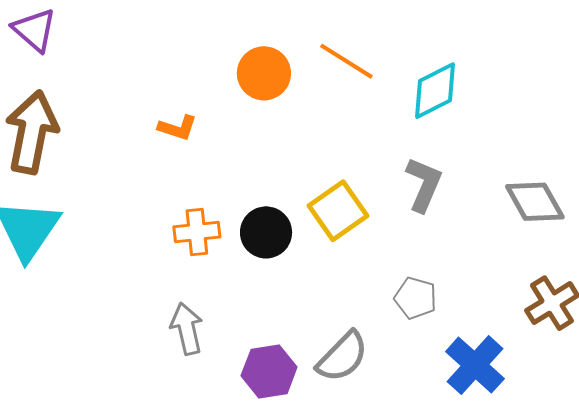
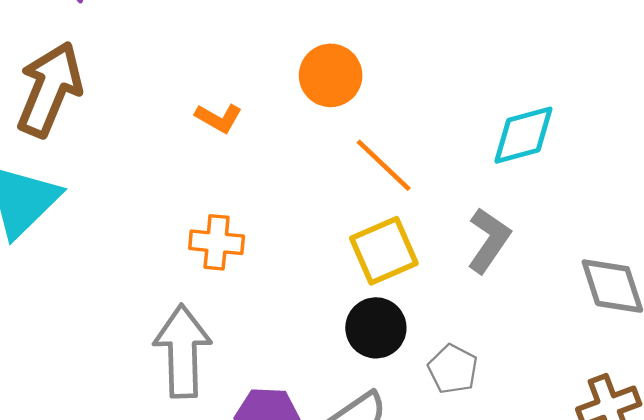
orange line: (346, 61) -> (384, 165), moved
black circle: (266, 232) -> (376, 328), moved
gray arrow: (187, 329) -> (183, 351), size x1.5

